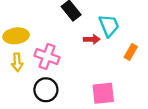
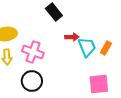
cyan trapezoid: (109, 26) -> (87, 47), moved
pink square: (103, 93) -> (99, 84), moved

